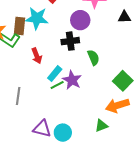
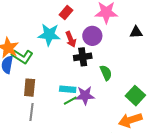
brown rectangle: (19, 26) -> (30, 88), moved
red arrow: (37, 56) -> (71, 39), moved
cyan rectangle: (55, 74) -> (68, 89), turned 56
purple star: (72, 80) -> (85, 95), turned -30

